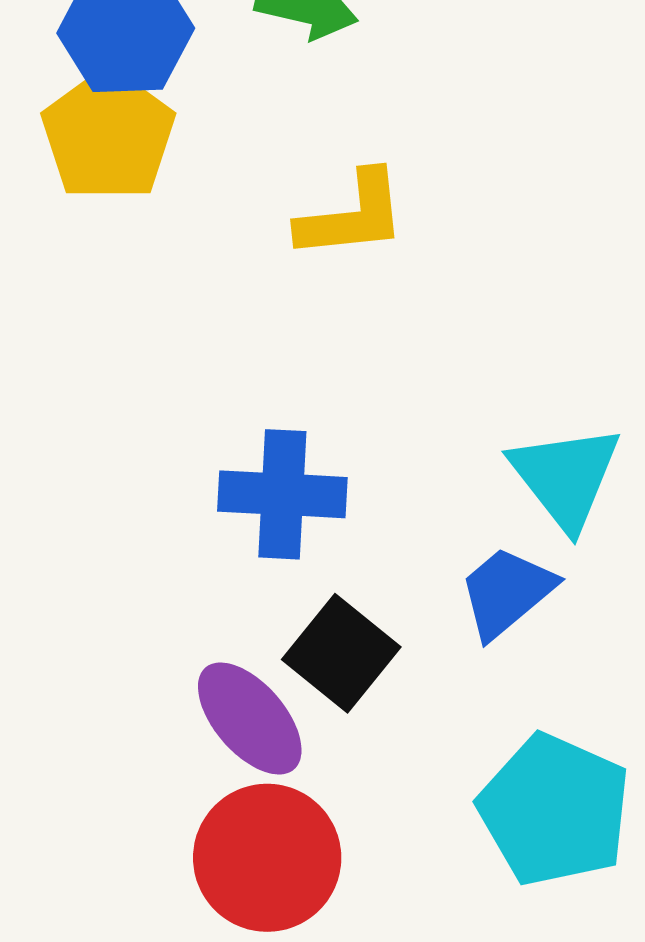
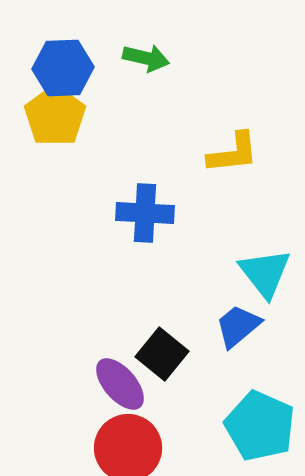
yellow L-shape: (352, 216) -> (233, 153), moved
blue cross: (282, 494) -> (145, 213), moved

